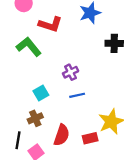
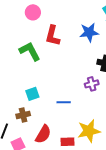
red L-shape: (50, 24) -> (53, 36), turned 75
purple cross: (71, 72) -> (92, 84), moved

